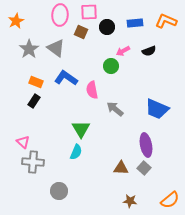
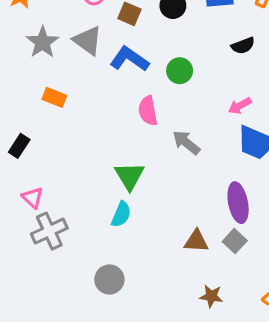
pink arrow: (123, 51) -> (240, 106), moved
blue L-shape: (66, 78) -> (129, 59), moved
black rectangle: (34, 101) -> (19, 146), moved
gray cross: (33, 162) -> (49, 231), turned -30
gray circle: (59, 191) -> (109, 279), moved

